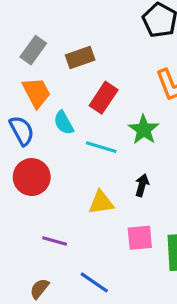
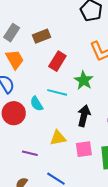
cyan semicircle: (64, 123) -> (37, 104), moved
black arrow: (142, 185) -> (84, 116), size x1.5
yellow triangle: (101, 202) -> (58, 138), moved

